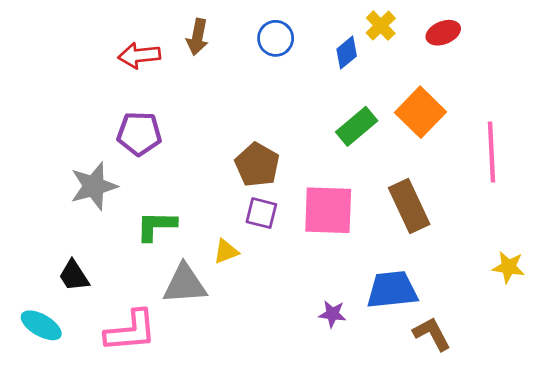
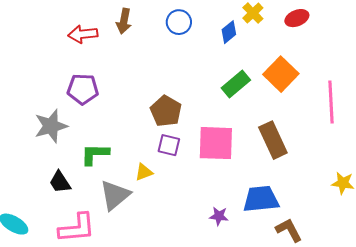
black trapezoid: (74, 276) -> (60, 182), moved
gray triangle: (185, 284) -> (115, 195), turned -36

